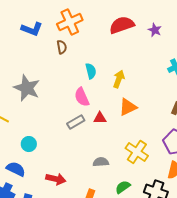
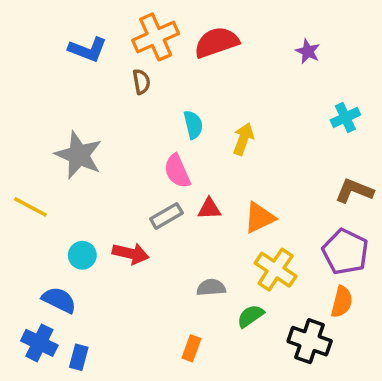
red semicircle: (122, 25) -> (216, 42), moved
orange triangle: (128, 107) -> (259, 218), moved
red arrow: (56, 179) -> (131, 253), moved
green semicircle: (123, 187) -> (250, 316), moved

